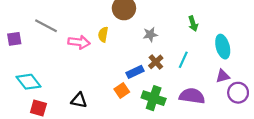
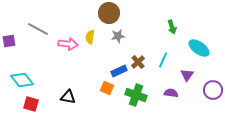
gray star: (150, 35) -> (118, 36), moved
cyan ellipse: (223, 47) -> (199, 48), turned -40
purple triangle: (223, 76) -> (187, 75), moved, turned -40
orange square: (122, 90) -> (107, 88), turned -32
purple semicircle: (192, 96) -> (171, 93), size x0.6

